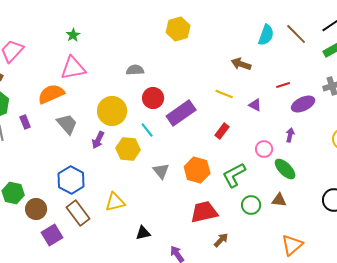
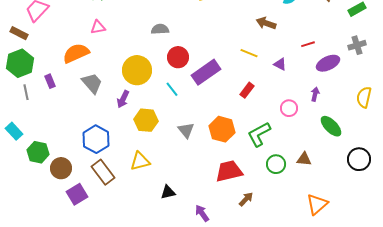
pink triangle: (73, 68) -> (98, 27), size x0.6
yellow hexagon: (128, 149) -> (146, 120), moved
green ellipse: (285, 169) -> (331, 126), moved

